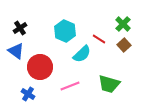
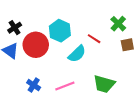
brown square: (124, 45) -> (127, 45), moved, turned 32
red circle: (40, 67) -> (36, 45), moved
blue cross: (28, 94) -> (34, 85), moved

